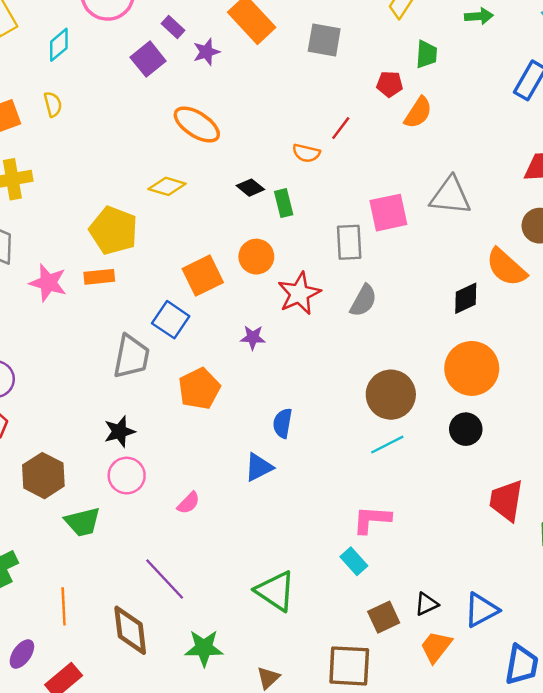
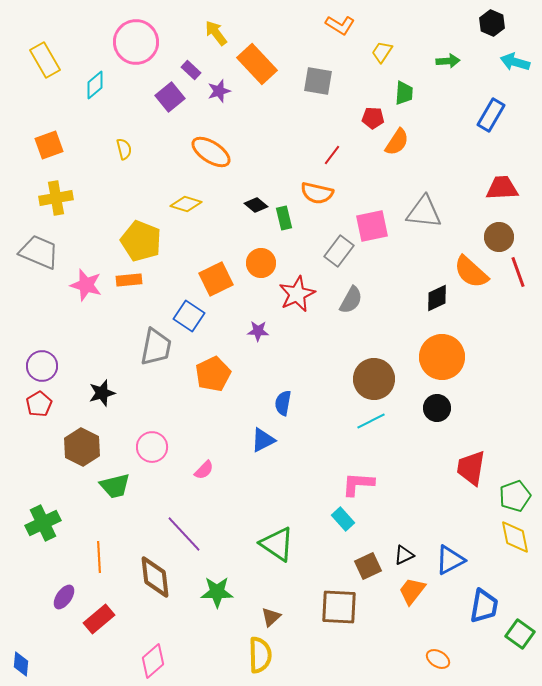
yellow semicircle: (53, 104) -> (124, 149), moved
orange semicircle: (306, 153) -> (317, 193), moved, size x1.4
gray rectangle: (349, 242) -> (339, 251), turned 40
black star: (119, 431) -> (102, 393), moved

